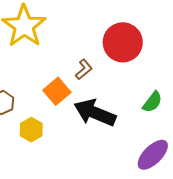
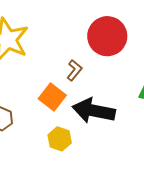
yellow hexagon: (31, 130) -> (60, 139), moved

